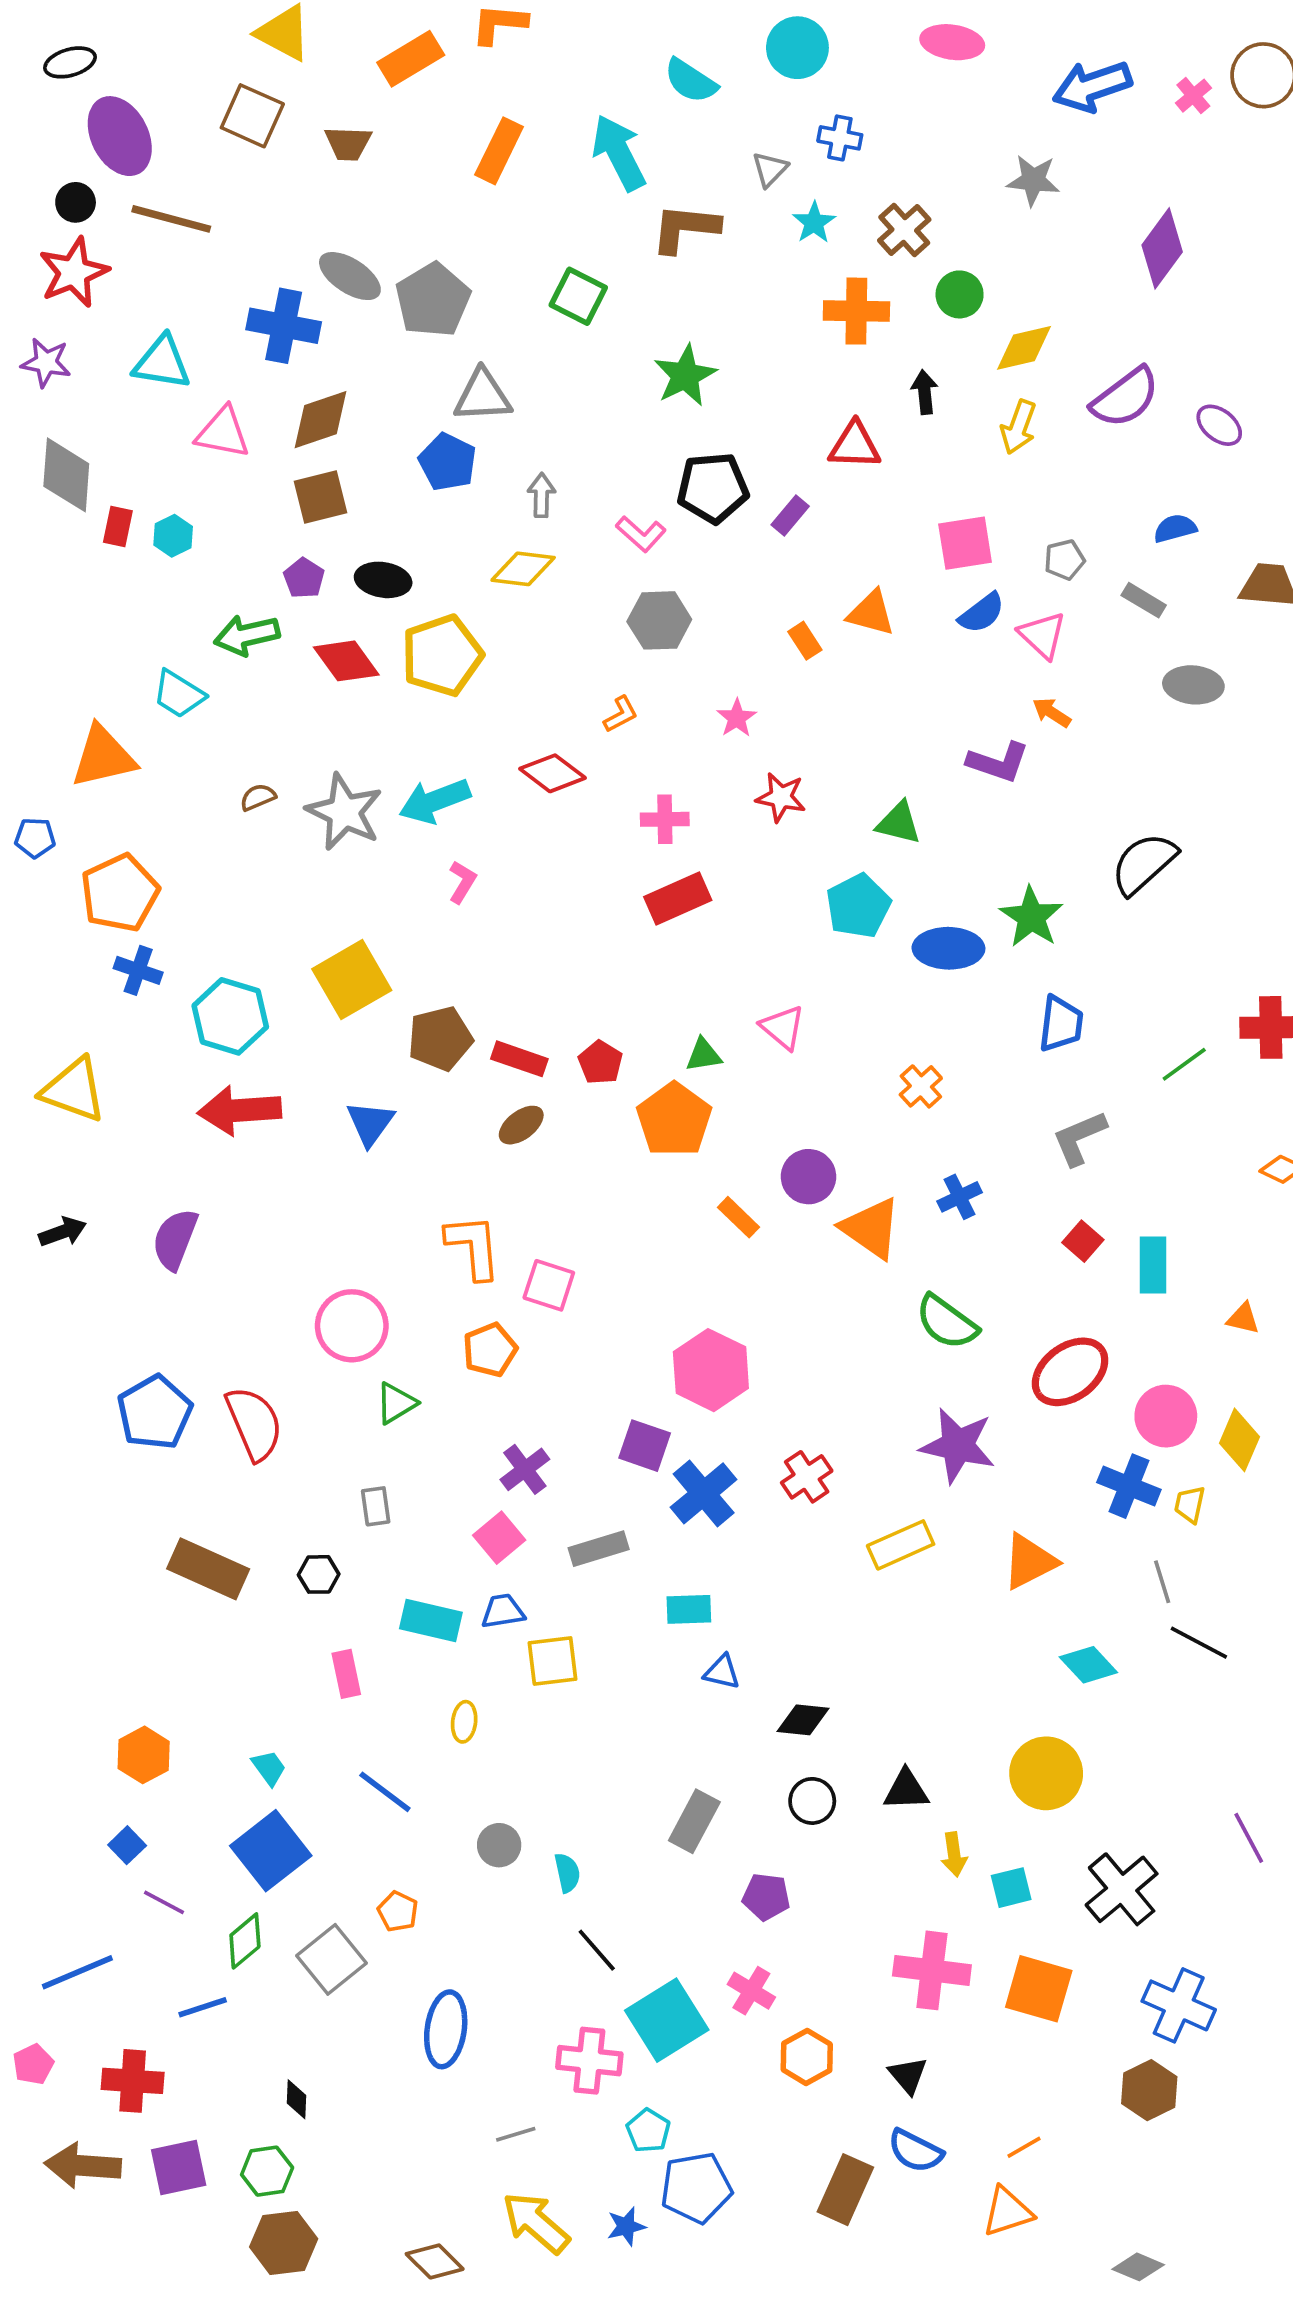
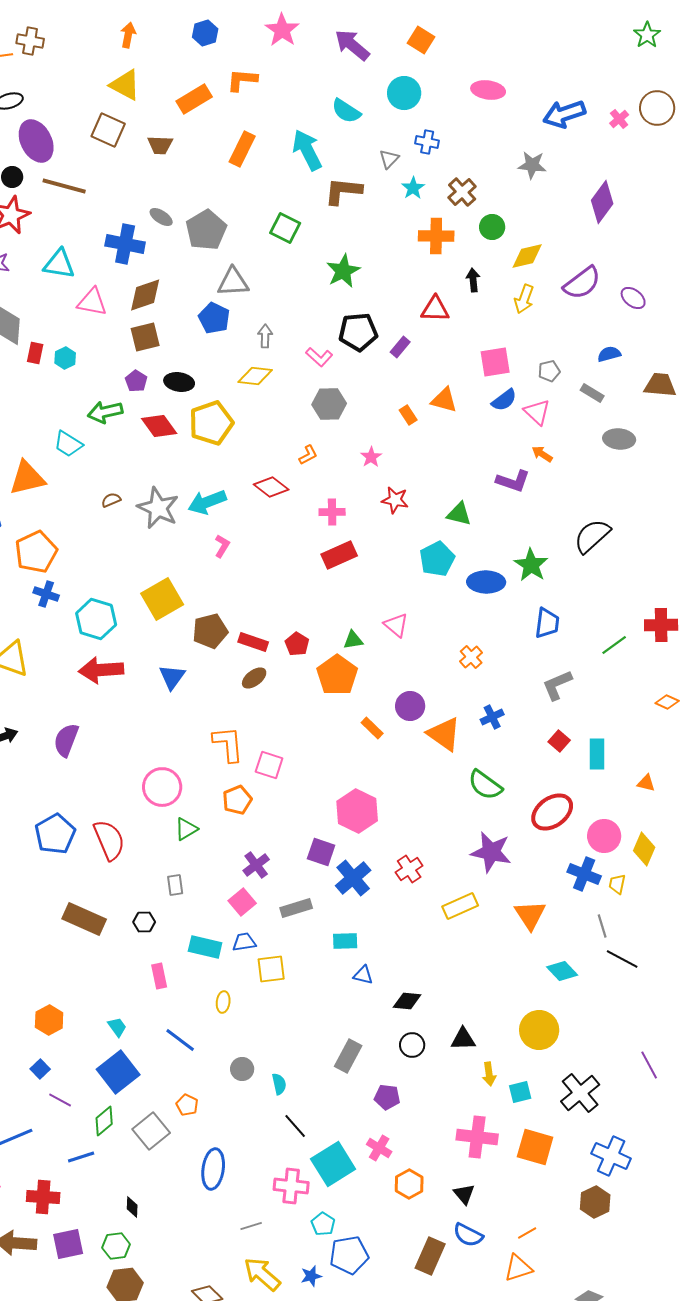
gray ellipse: (350, 276) -> (161, 217), size x0.7
orange triangle: (1030, 1562) -> (530, 915), turned -36

